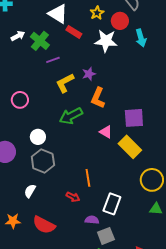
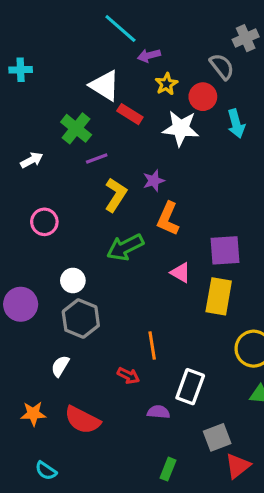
white arrow: (18, 36) -> (32, 160), moved
yellow L-shape: (65, 83) -> (116, 195), turned 150
yellow rectangle: (130, 147) -> (219, 296), turned 55
gray square: (106, 236) -> (217, 437), moved

